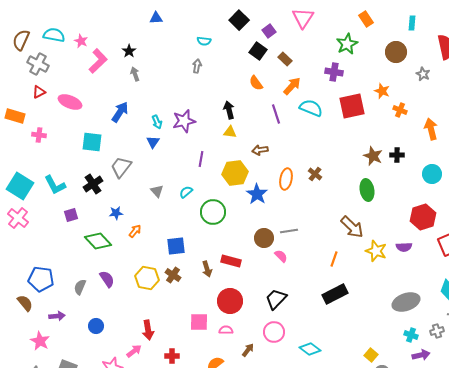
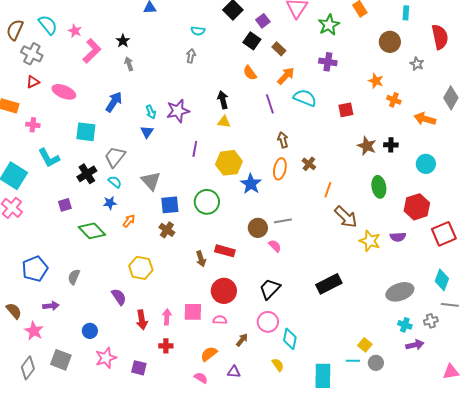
cyan semicircle: (54, 35) -> (48, 25), turned 40
green star: (347, 44) -> (329, 25), moved
red square: (352, 106) -> (346, 110), moved, size x0.6
orange arrow: (431, 129) -> (425, 119), turned -60
brown arrow: (260, 150) -> (283, 140), moved, turned 84
cyan L-shape: (55, 185) -> (49, 158), moved
green ellipse: (367, 190) -> (379, 187), moved
gray triangle: (157, 191) -> (151, 181), size x1.5
cyan semicircle: (186, 192) -> (115, 182), moved, turned 80
blue square: (176, 246) -> (170, 205), moved
orange line: (334, 259) -> (328, 190), moved
brown cross: (173, 275) -> (167, 230), moved
blue pentagon: (41, 279) -> (35, 269), turned -30
purple semicircle: (107, 279) -> (119, 297), moved
brown semicircle: (25, 303) -> (14, 311), moved
blue circle: (96, 326) -> (90, 331), moved
cyan diamond: (310, 349) -> (290, 339), moved, turned 65
pink arrow: (134, 351) -> (167, 317), moved, turned -49

